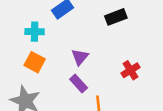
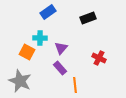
cyan cross: (35, 32) -> (40, 38), moved
red cross: (131, 70) -> (99, 58), turned -32

